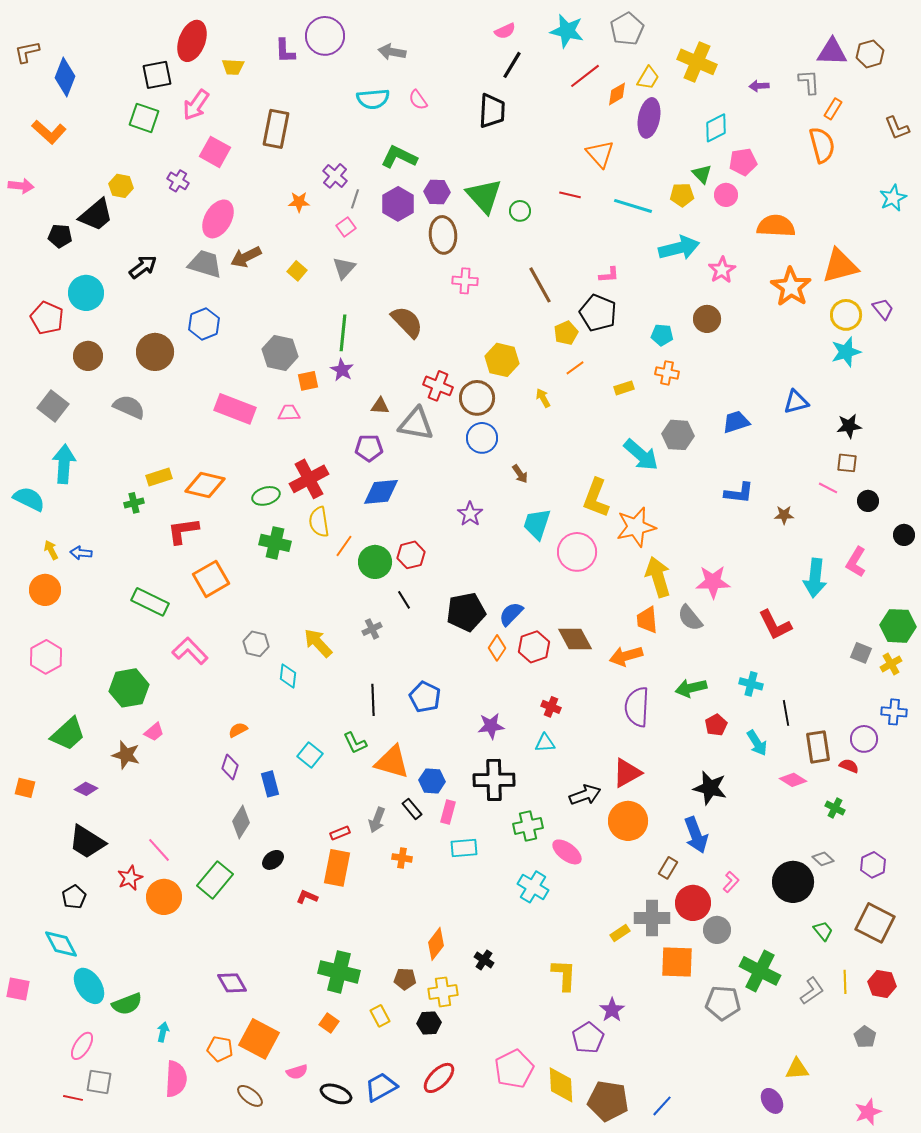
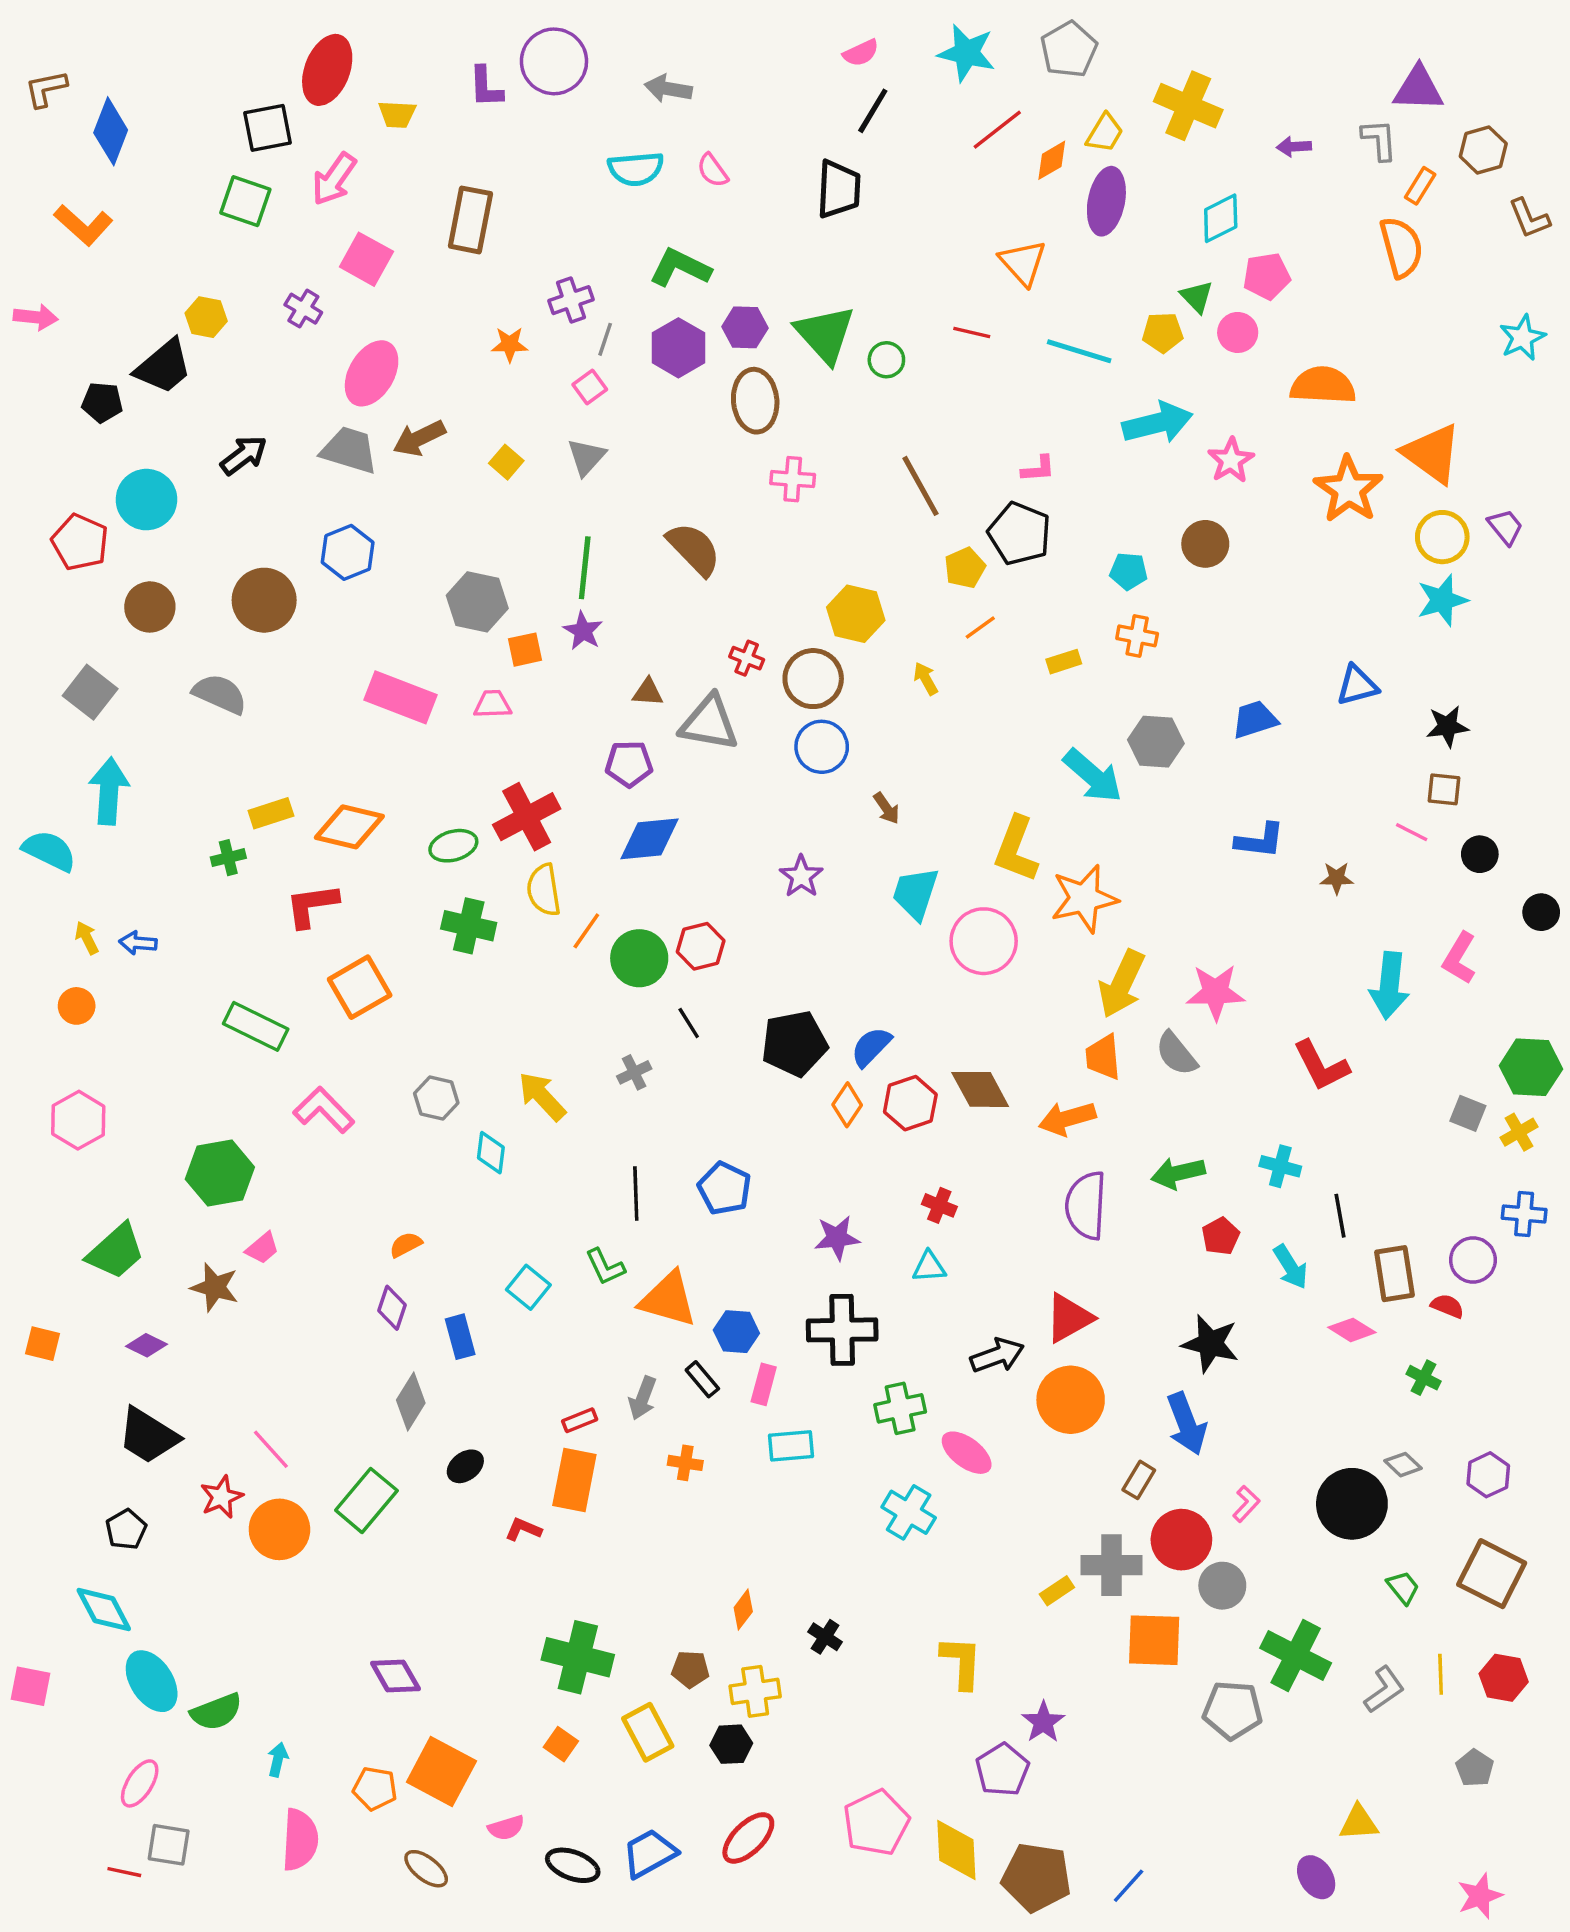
brown hexagon: (870, 54) -> (1483, 150), moved
purple cross: (335, 176) -> (571, 300), turned 30
orange triangle: (840, 266) -> (1432, 454), turned 51
red cross: (438, 386) -> (747, 658), size x0.7
yellow arrow: (658, 577) -> (1122, 984), turned -138
orange circle: (45, 590) -> (77, 1006), size x0.7
orange diamond: (436, 944) -> (743, 1610), size x0.7
yellow rectangle: (380, 1016) -> (648, 1732), size x1.5

